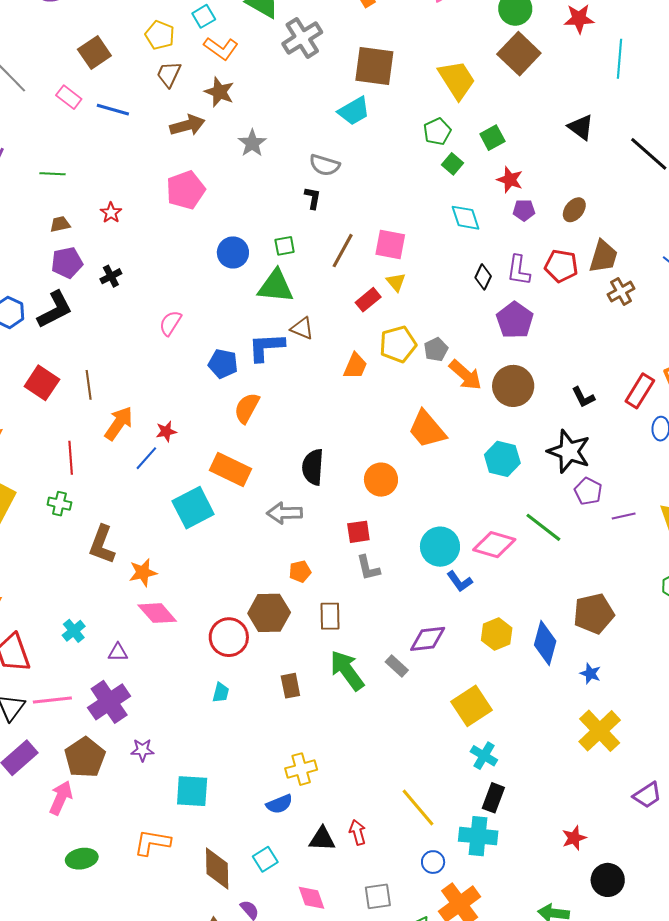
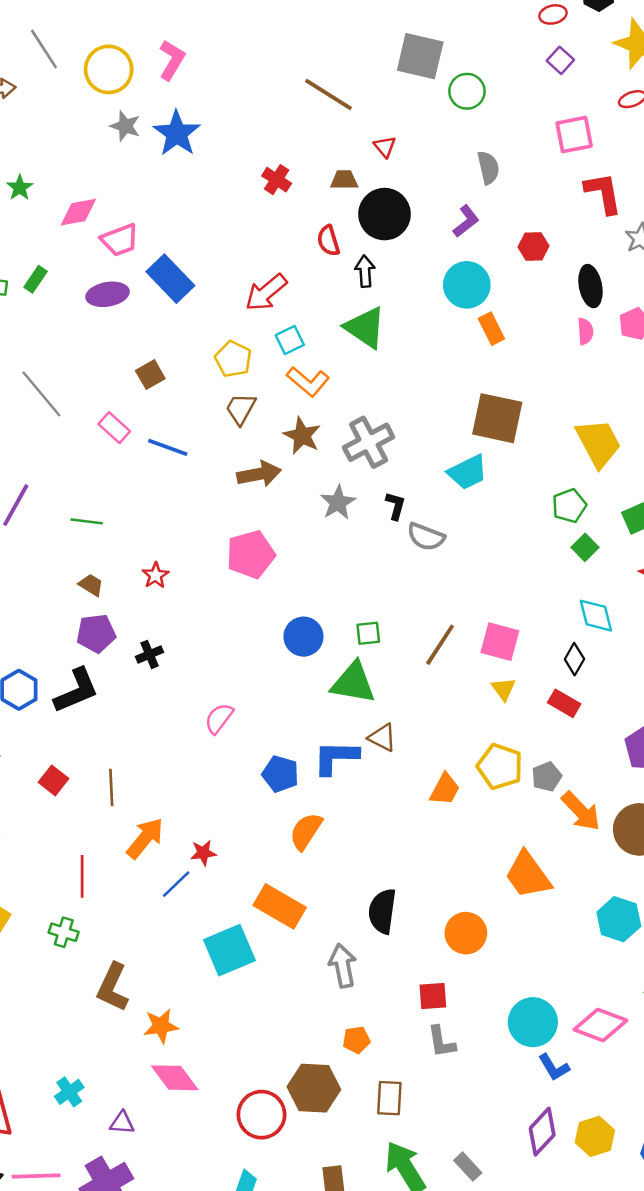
gray cross: (302, 38) -> (369, 442), moved
brown square: (94, 52) -> (150, 375), size x0.7
black L-shape: (313, 198) -> (396, 506), moved
brown trapezoid: (60, 224) -> (91, 585), turned 40
black diamond: (483, 277) -> (574, 659), moved
red rectangle: (368, 300) -> (564, 703), moved, turned 65
yellow pentagon: (398, 344) -> (500, 767), turned 30
red square: (42, 383) -> (53, 780), size x0.7
gray arrow: (284, 513) -> (343, 966), turned 76
purple diamond: (428, 639) -> (542, 1132), moved, turned -45

